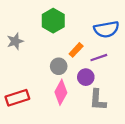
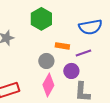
orange rectangle: (76, 50) -> (62, 46), turned 56

